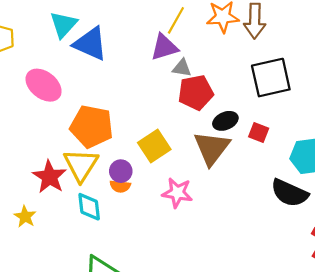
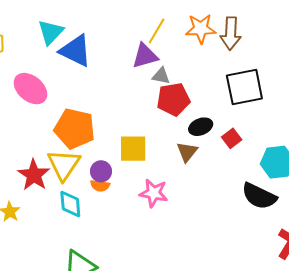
red square: (259, 132) -> (232, 138), turned 30
yellow square: (154, 146) -> (133, 149), turned 32
brown triangle: (212, 148) -> (187, 152), size x0.6

